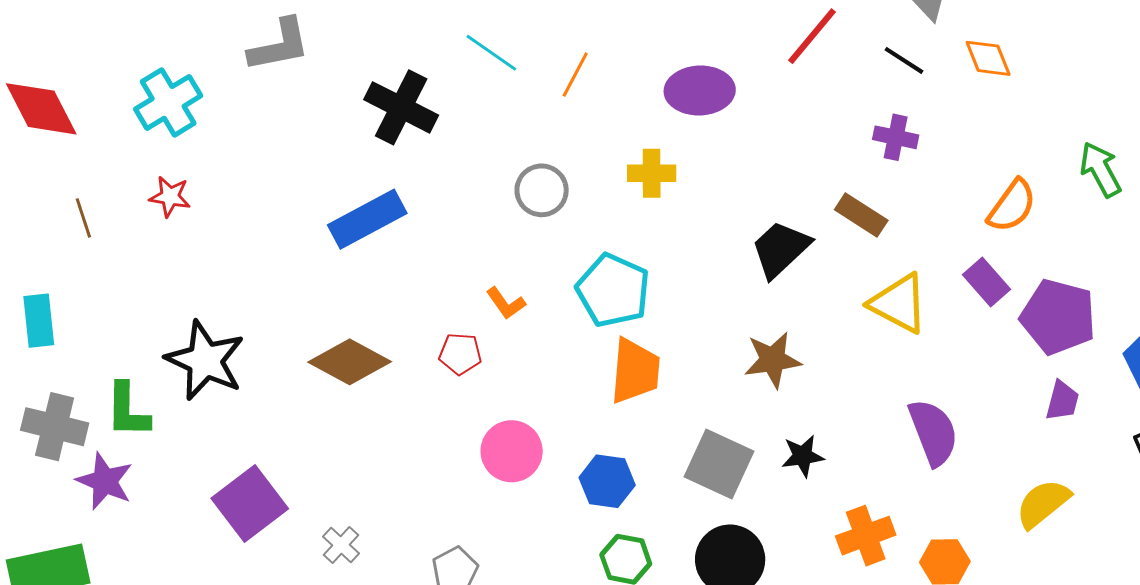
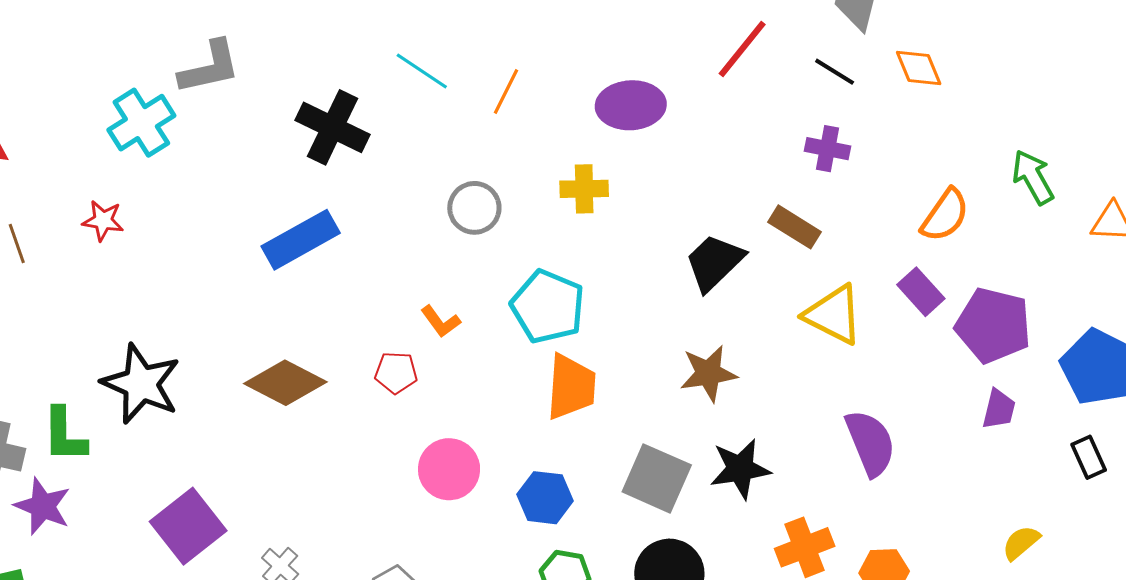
cyan cross: (168, 102) -> (141, 123), moved
black star: (803, 456) -> (740, 469), size x1.4
yellow semicircle: (1043, 503) -> (1021, 543), moved, size x0.7

